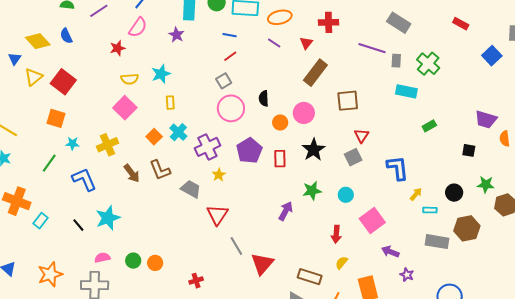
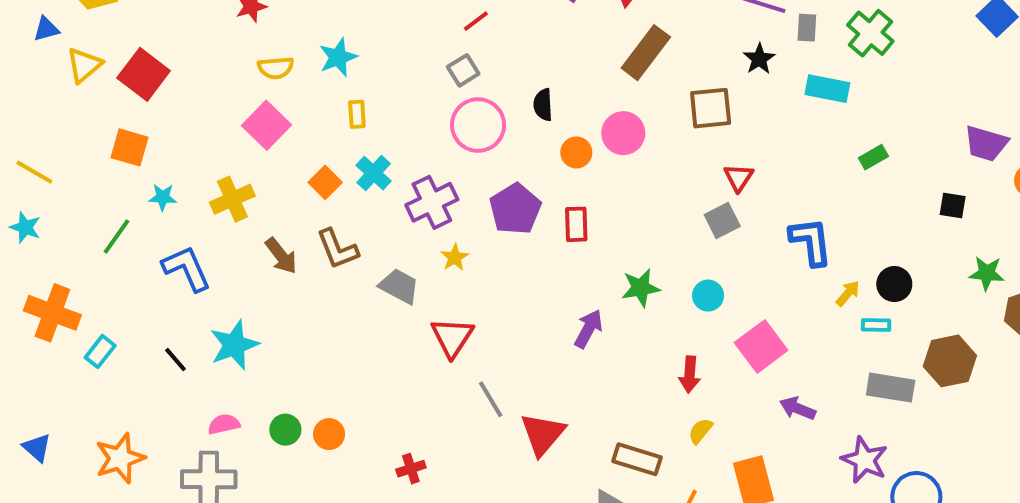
blue triangle: (15, 59) -> (46, 29), turned 40
black star: (314, 150) -> (759, 59), moved, size x0.7
black circle: (454, 193) -> (894, 284), moved
purple star: (407, 275) -> (865, 460), moved, size x1.6

